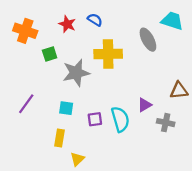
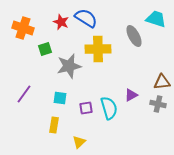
blue semicircle: (95, 20) -> (86, 18), size x1.6
gray cross: (166, 123) -> (158, 104), moved
yellow triangle: (77, 159) -> (79, 142), moved

